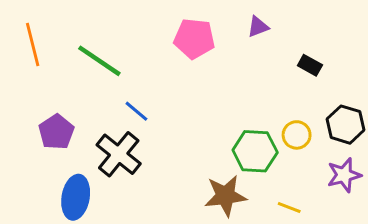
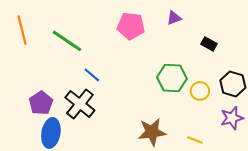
purple pentagon: (56, 132) -> (41, 103), moved
green hexagon: (255, 151) -> (172, 78), moved

